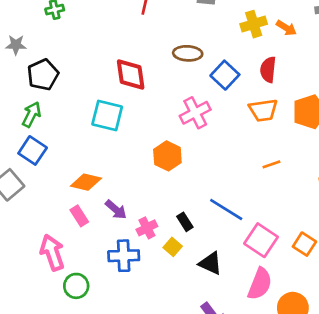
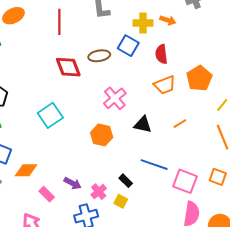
yellow cross: (254, 24) -> (143, 23), turned 30
red diamond: (131, 74) -> (68, 67), moved
blue square: (225, 75) -> (128, 46), moved
cyan square: (107, 116) -> (50, 115), turned -35
orange diamond: (86, 182) -> (26, 170), moved
black triangle: (210, 263) -> (143, 125), moved

